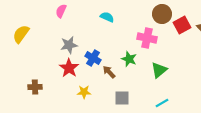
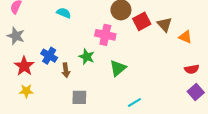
gray star: (69, 45) -> (16, 36), moved, turned 30
brown arrow: (109, 72) -> (66, 70), turned -144
yellow star: (84, 92) -> (26, 91), moved
cyan line: (162, 103) -> (134, 102), moved

